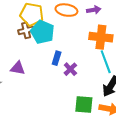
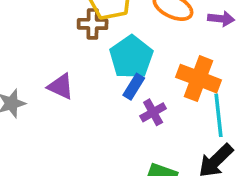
cyan pentagon: (42, 32) -> (131, 57), moved
orange cross: (101, 37) -> (199, 79), moved

